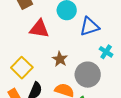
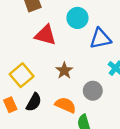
gray circle: (88, 75) -> (93, 91), size x0.7

